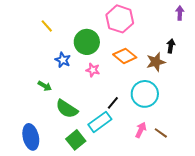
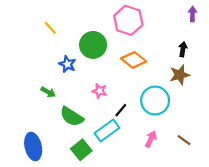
brown star: (156, 62) -> (180, 75), moved
pink star: (93, 70) -> (99, 91), moved
brown line: (161, 133) -> (184, 140), moved

